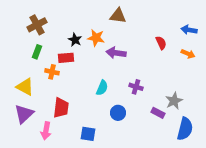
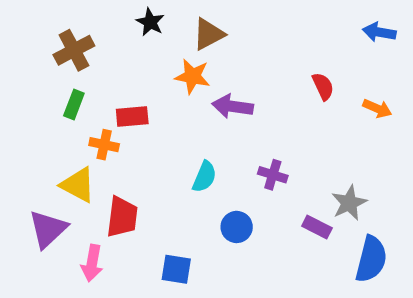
brown triangle: (118, 16) -> (209, 34), moved, turned -36
blue arrow: (189, 30) -> (379, 32), moved
black star: (75, 40) -> (150, 22), moved
yellow triangle: (25, 87) -> (78, 185), moved

